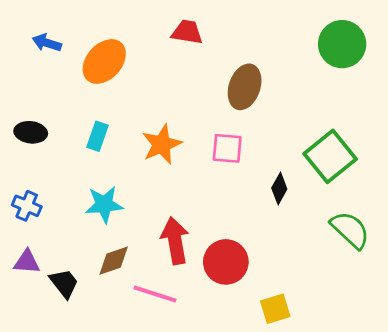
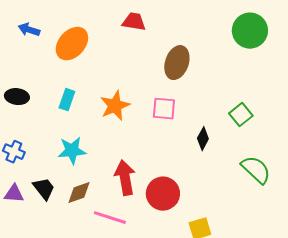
green square: (330, 156) -> (241, 115), size x0.6
black trapezoid: (64, 283) -> (44, 189), moved

